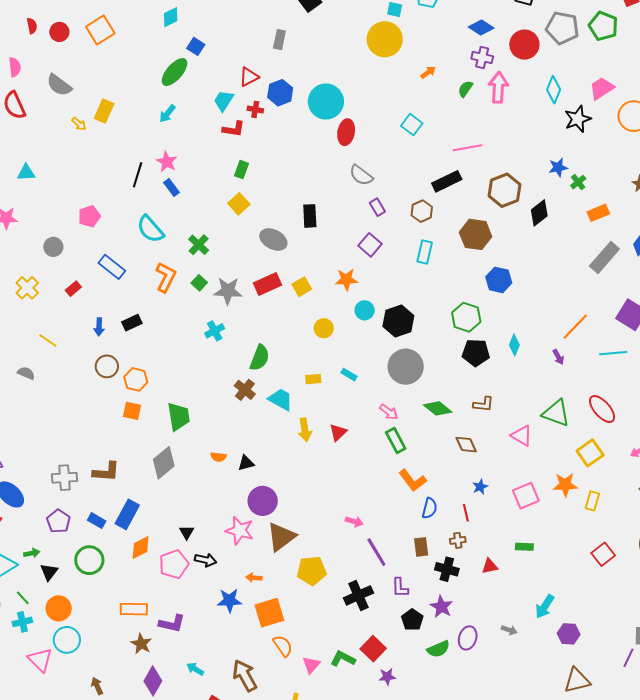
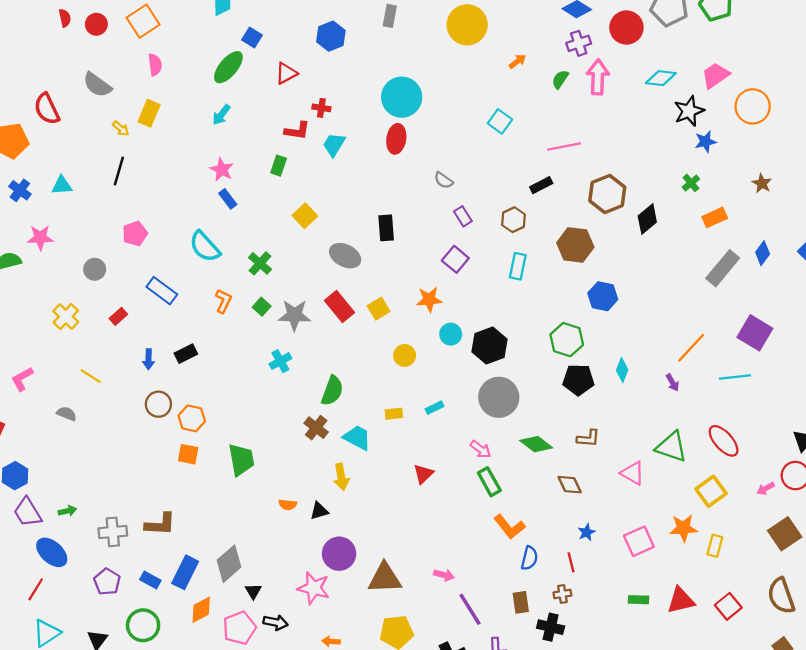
gray rectangle: (279, 40) -> (390, 16), moved
purple cross: (482, 58) -> (579, 43), turned -30
pink semicircle: (15, 67) -> (155, 65), moved
red triangle: (249, 77) -> (286, 73), moved
cyan diamond: (554, 90) -> (661, 78), turned 76
blue hexagon: (280, 93) -> (331, 36), moved
cyan trapezoid: (224, 101) -> (334, 145), moved
red ellipse: (346, 132) -> (396, 139), moved
blue star: (558, 167) -> (705, 142), moved
green rectangle: (241, 170) -> (279, 166), moved
black line: (138, 175) -> (119, 171), moved
gray semicircle: (361, 175) -> (444, 180), size x0.7
black rectangle: (447, 181) -> (541, 185), size x0.7
orange L-shape: (166, 277) -> (223, 301), size x0.7
red rectangle: (267, 284) -> (339, 306), turned 76
cyan rectangle: (349, 375) -> (434, 408), turned -56
yellow arrow: (305, 430) -> (341, 477), moved
gray diamond: (164, 463) -> (229, 564), moved
brown triangle: (281, 537) -> (385, 578), moved, turned 36
green arrow: (32, 553) -> (67, 511), moved
red triangle: (490, 566) -> (681, 600), moved, size x1.5

